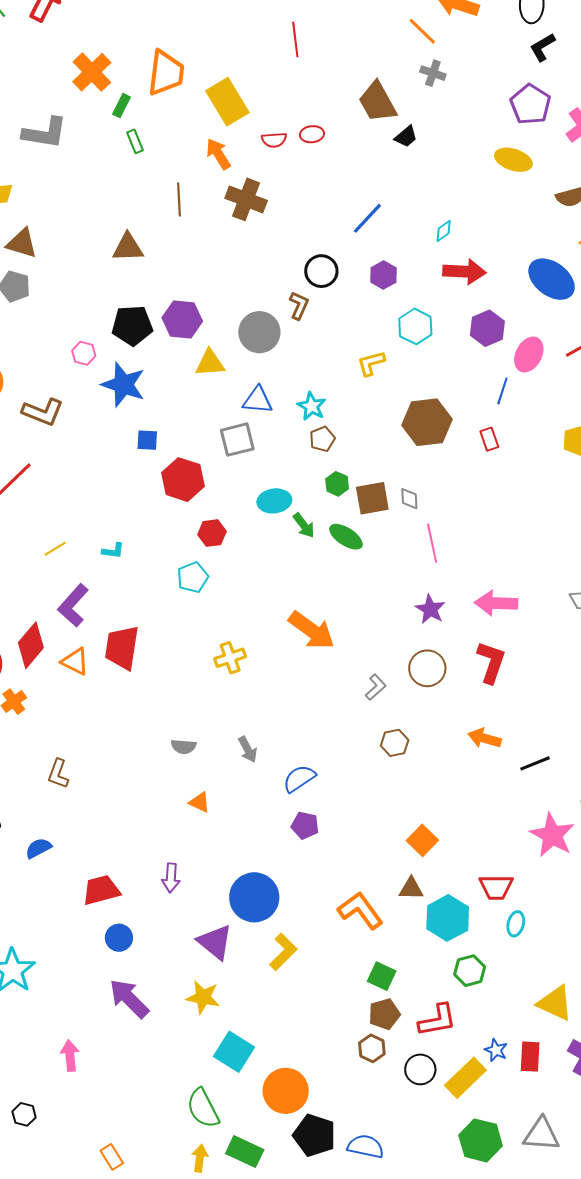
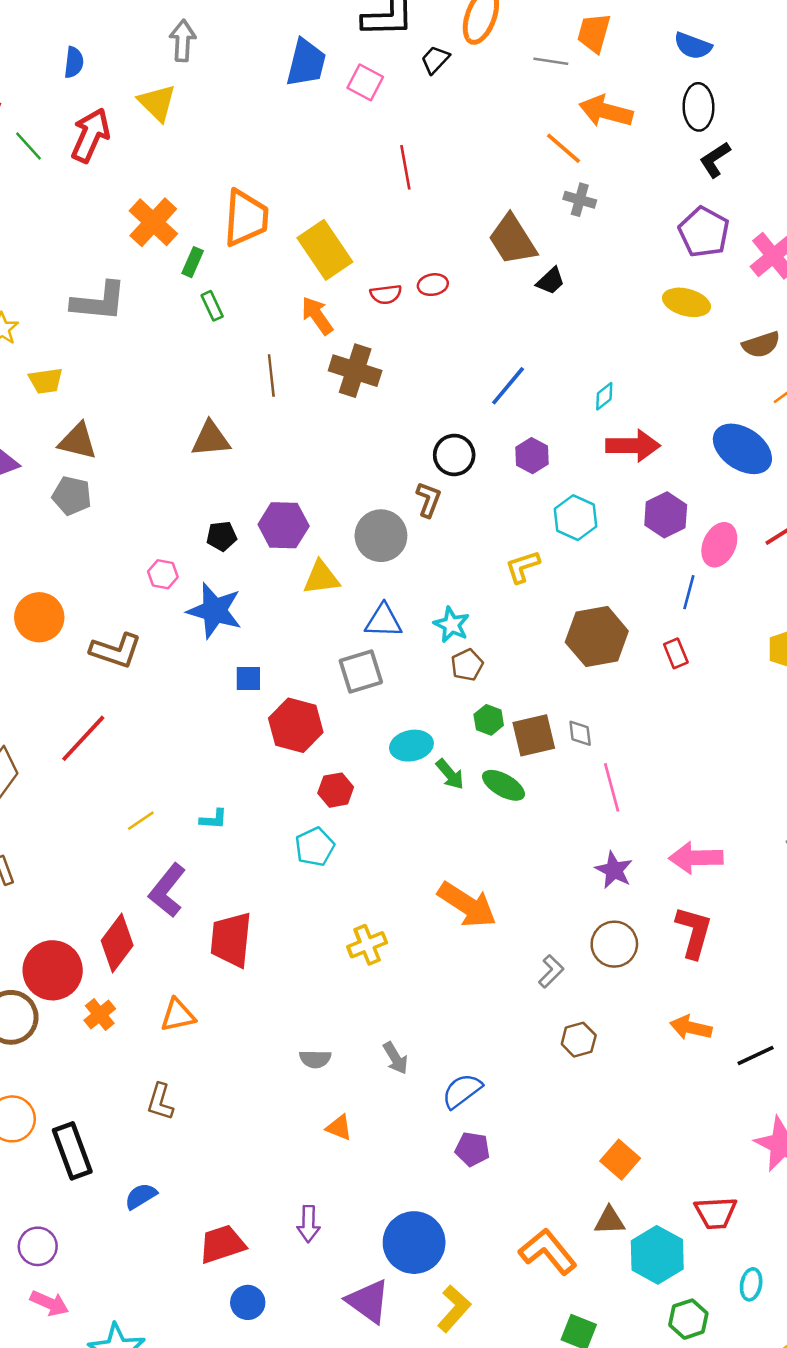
black pentagon: (132, 325) -> (222, 536), size x0.6
orange triangle: (75, 661) -> (178, 1015), moved, turned -36
cyan ellipse: (516, 924) -> (751, 1284), moved

